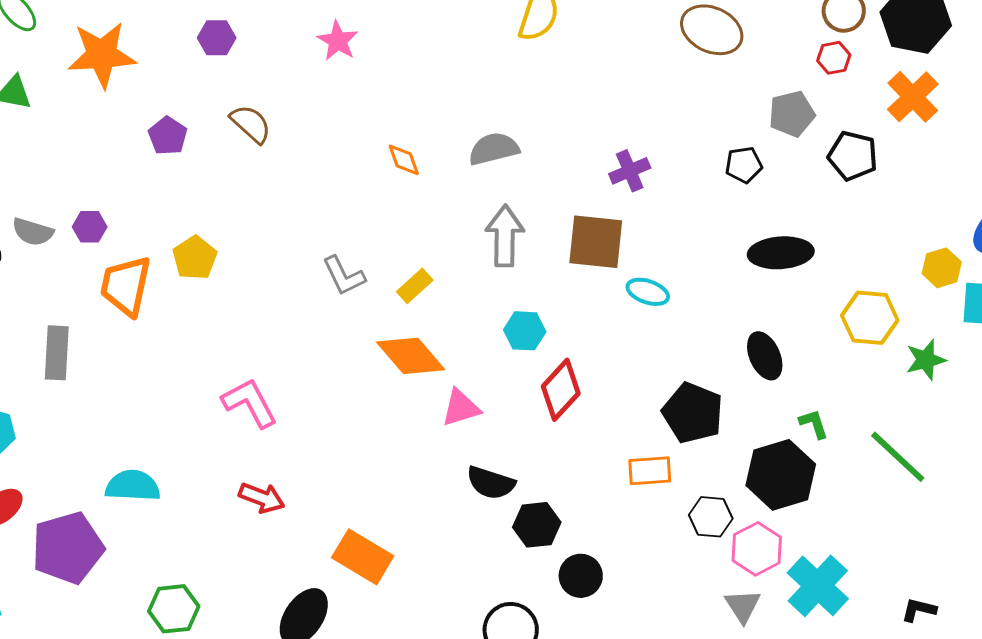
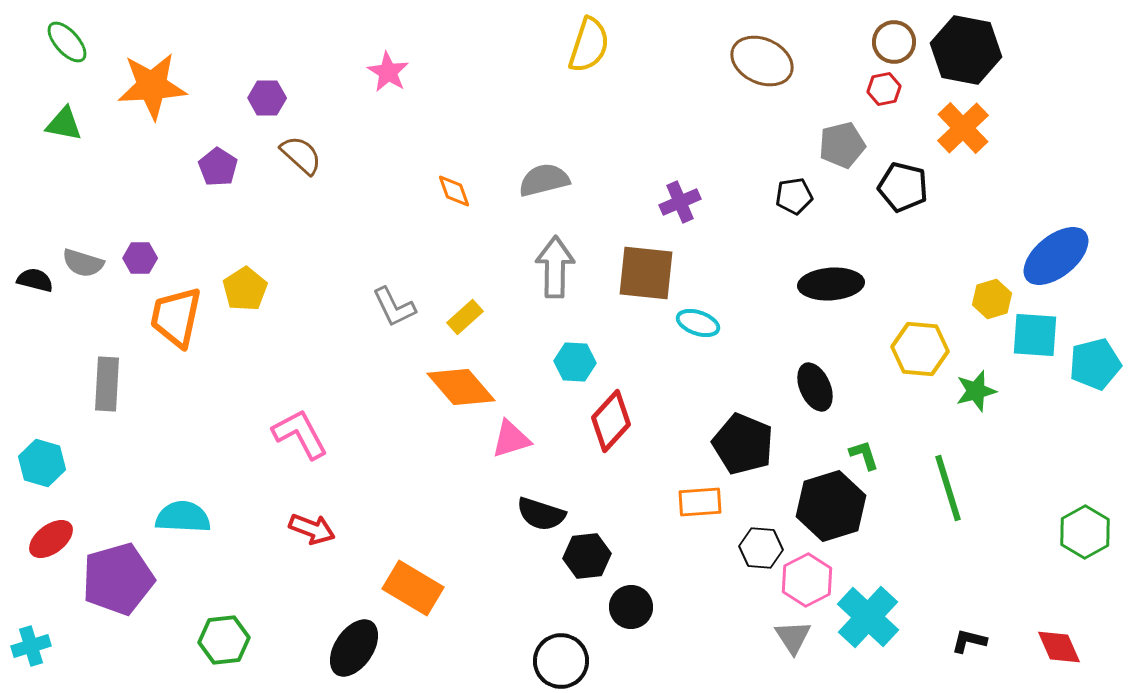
purple hexagon: (217, 38) -> (267, 98), moved
green line: (898, 457) -> (948, 488), turned 30

